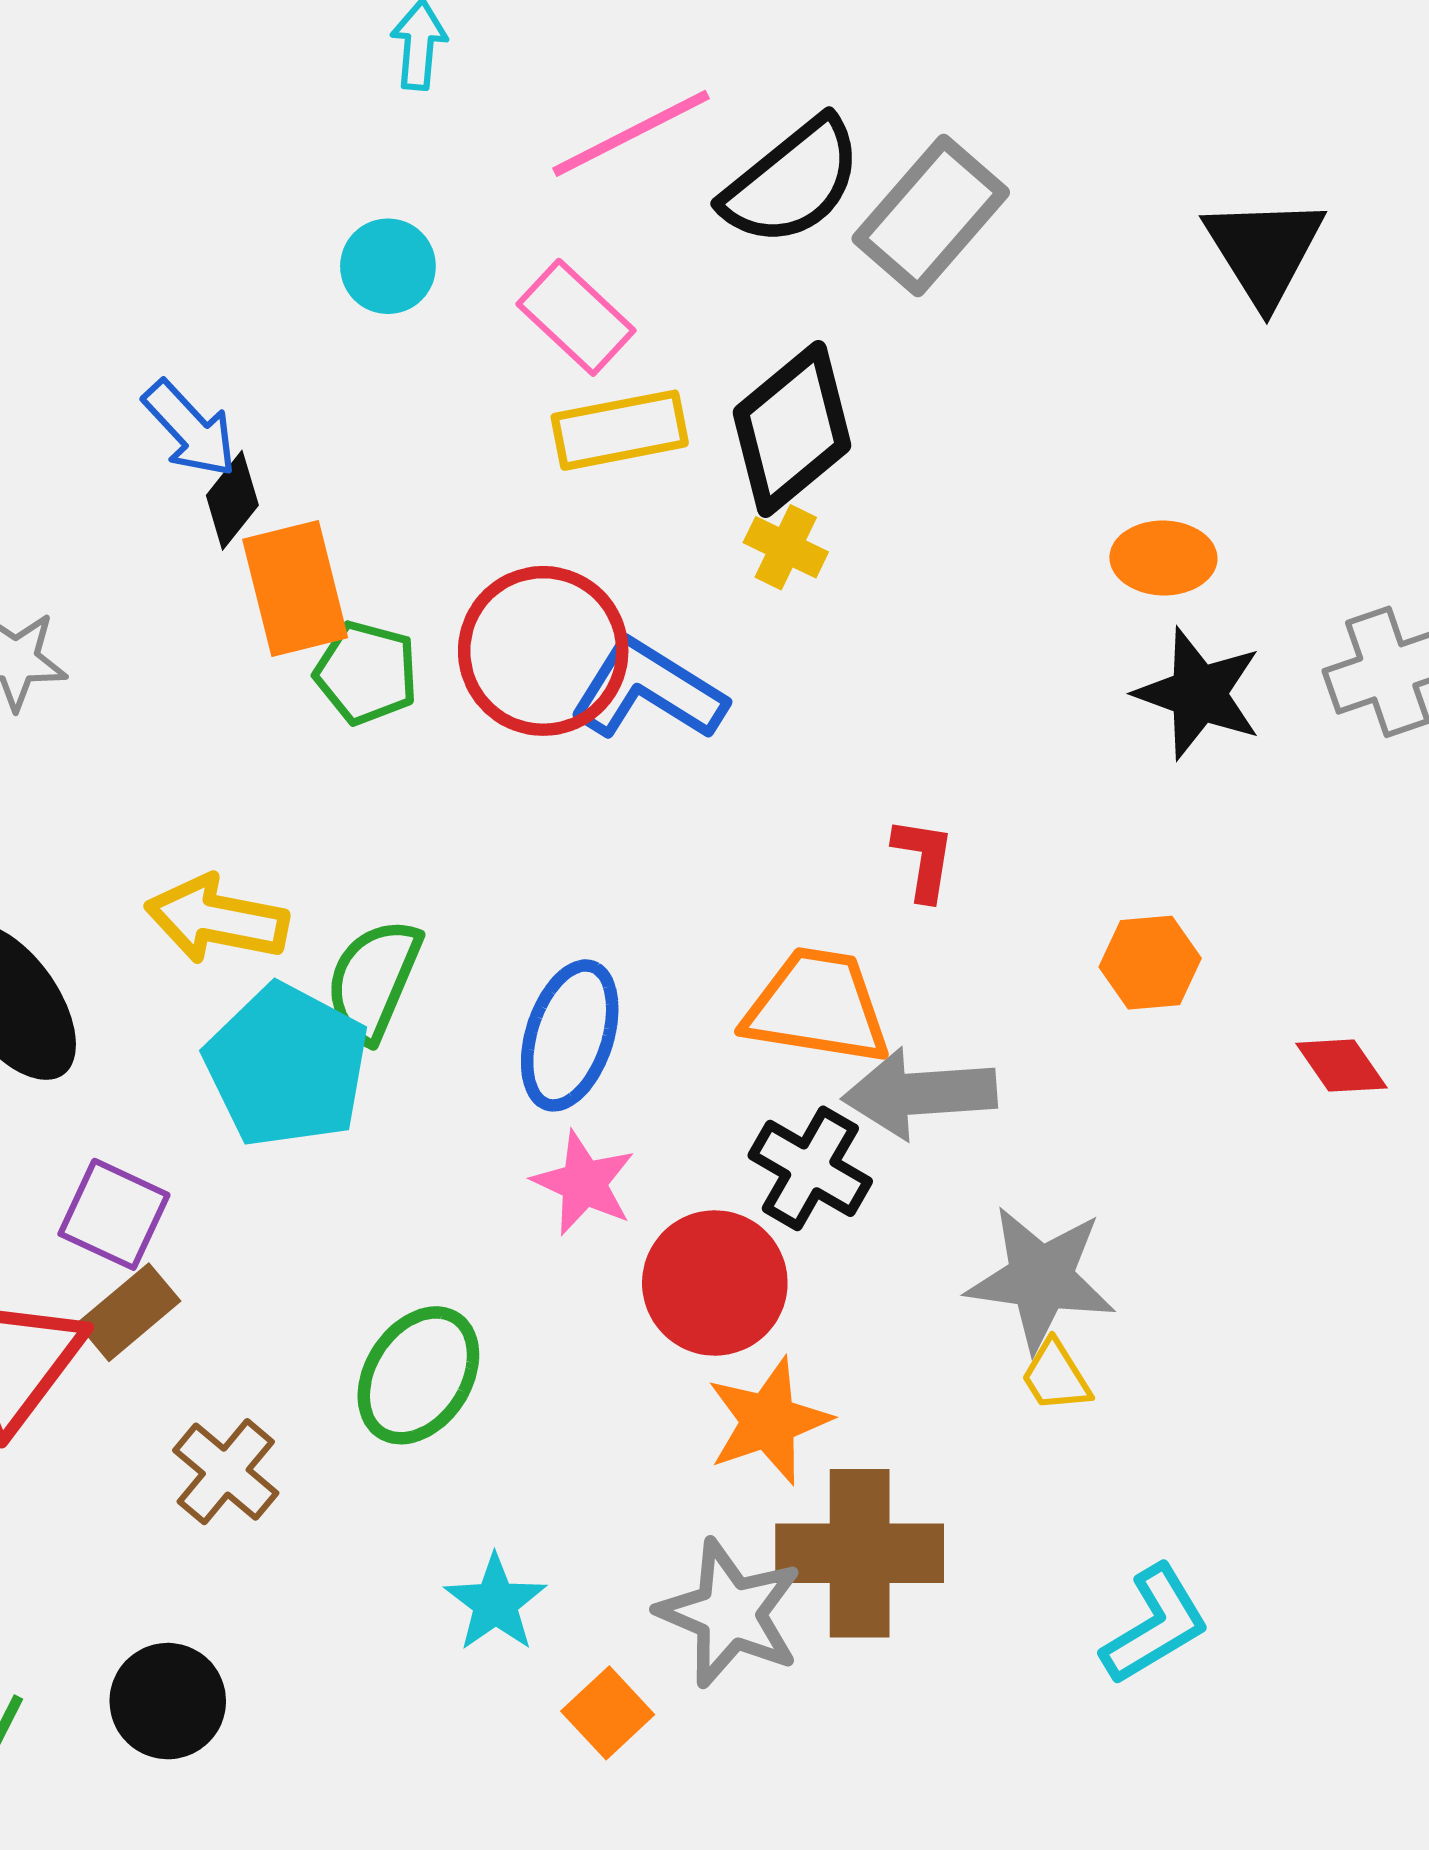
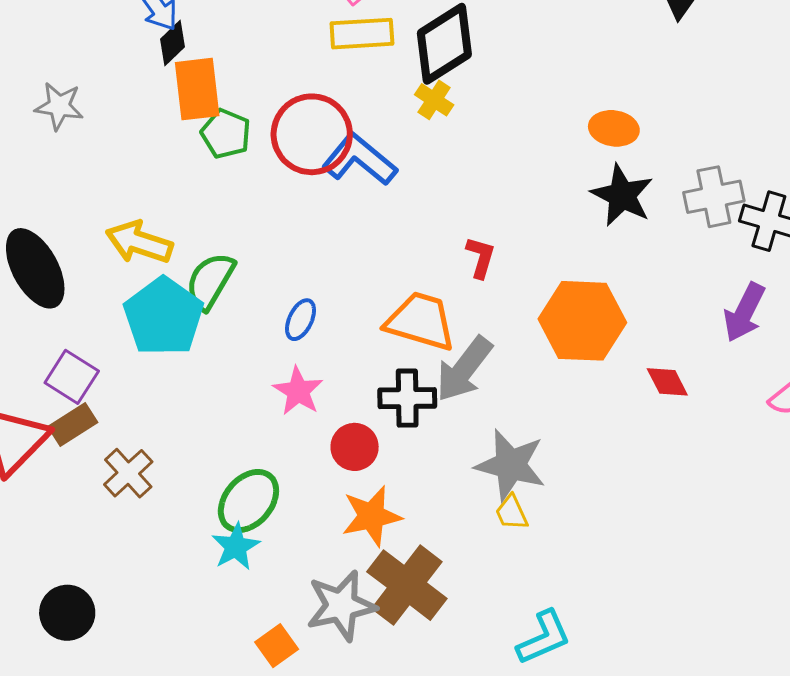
orange hexagon: (1150, 963) -> (582, 321), size x1.8
blue ellipse: (570, 1035) -> (301, 320), size x0.6
gray arrow: (920, 1093) -> (464, 369), turned -56
black cross: (810, 1168) -> (407, 398), turned -38
red circle: (715, 1283) -> (355, 447), size x0.7
green ellipse: (418, 1375) -> (248, 501), moved
brown cross: (226, 1472) -> (128, 473), moved
brown cross: (860, 1553) -> (407, 585), turned 30
cyan star: (495, 1603) -> (236, 547), moved
gray star: (730, 1613) -> (341, 606), turned 30

